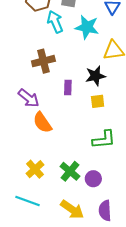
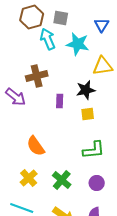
purple arrow: (29, 98) -> (16, 97), moved
orange semicircle: (42, 123) -> (36, 146), moved
purple circle: (93, 179) -> (97, 183), moved

